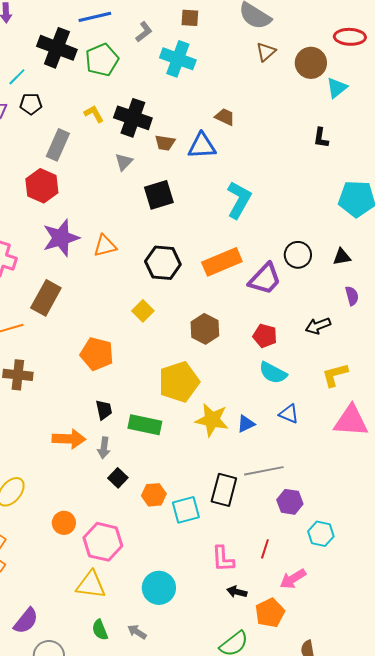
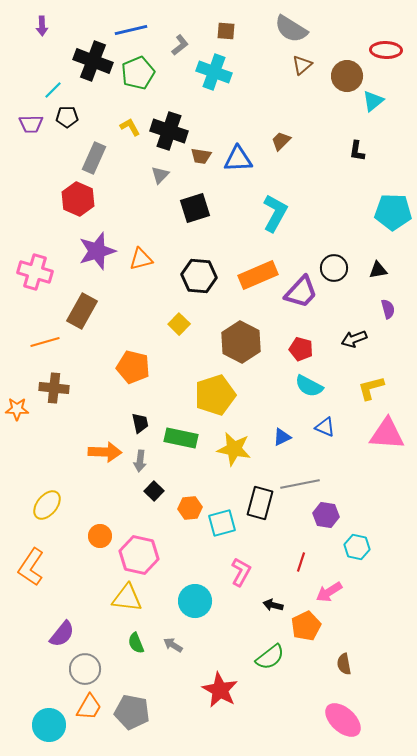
brown trapezoid: (225, 117) -> (281, 141), moved, turned -70
brown hexagon: (205, 329) -> (241, 342), size x1.4
yellow star: (212, 420) -> (234, 449), moved
pink L-shape: (223, 559) -> (241, 572), moved, turned -148

